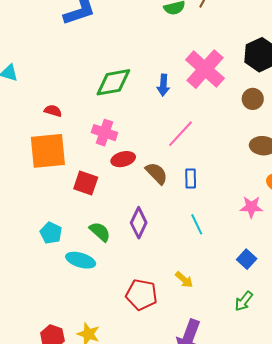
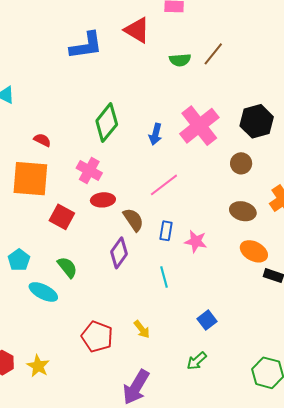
green diamond: (113, 82) -> (107, 123), turned -51
pink star: (251, 207) -> (196, 241), moved
purple diamond: (139, 223) -> (119, 253), moved

